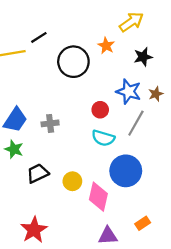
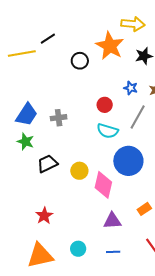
yellow arrow: (131, 22) -> (133, 24), turned 40
orange star: (106, 46) -> (110, 46), size x1.8
black circle: (73, 62) -> (80, 61), size x0.6
blue star: (129, 92) -> (131, 88), size x0.6
red star: (34, 230) -> (44, 216), size x0.7

